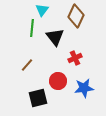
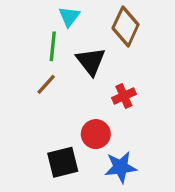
brown line: (27, 65) -> (46, 84), moved
blue star: (84, 88) -> (121, 167), moved

